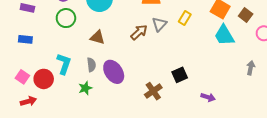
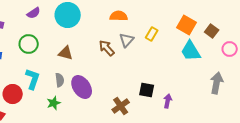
green circle: (66, 18) -> (29, 44), moved
brown arrow: (139, 32) -> (107, 48), turned -90
gray arrow: (251, 68) -> (217, 83), size x1.5
black square: (180, 75) -> (147, 90), turned 35
purple arrow: (208, 97) -> (168, 101), moved, turned -96

